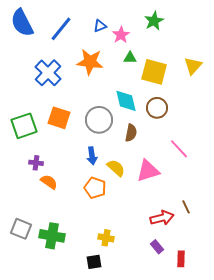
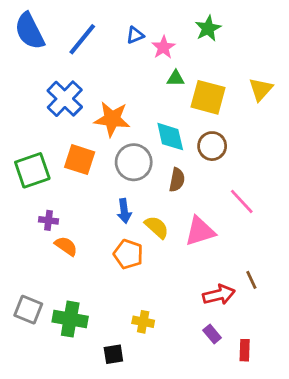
orange star: (90, 62) -> (112, 119), moved
black square: (94, 262) -> (113, 354), moved

